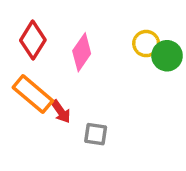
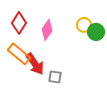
red arrow: (61, 111) -> (35, 64), size x1.6

